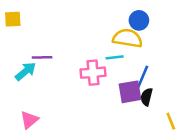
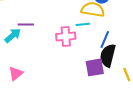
purple square: (130, 92) -> (95, 67), moved
black semicircle: (147, 97) -> (108, 55), size x1.6

